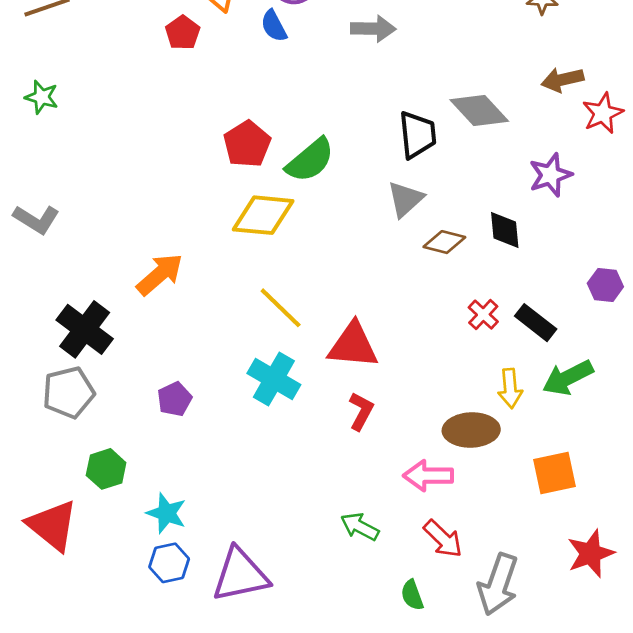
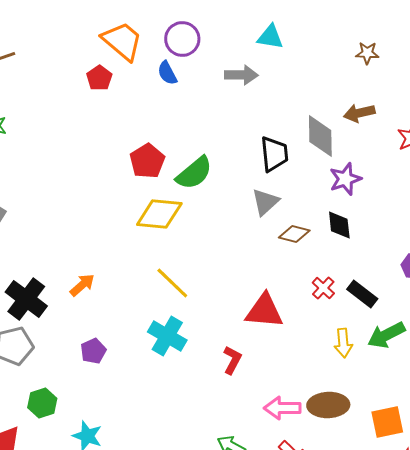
brown arrow: (562, 80) -> (359, 113), moved
gray diamond: (479, 111) -> (320, 136), turned 42
purple star: (550, 175) -> (345, 179), moved
orange arrow: (160, 274) -> (82, 285), moved, size x0.7
red triangle: (353, 345) -> (264, 311), moved
brown ellipse: (471, 430) -> (328, 405), moved
orange square: (554, 473) -> (387, 422), moved

